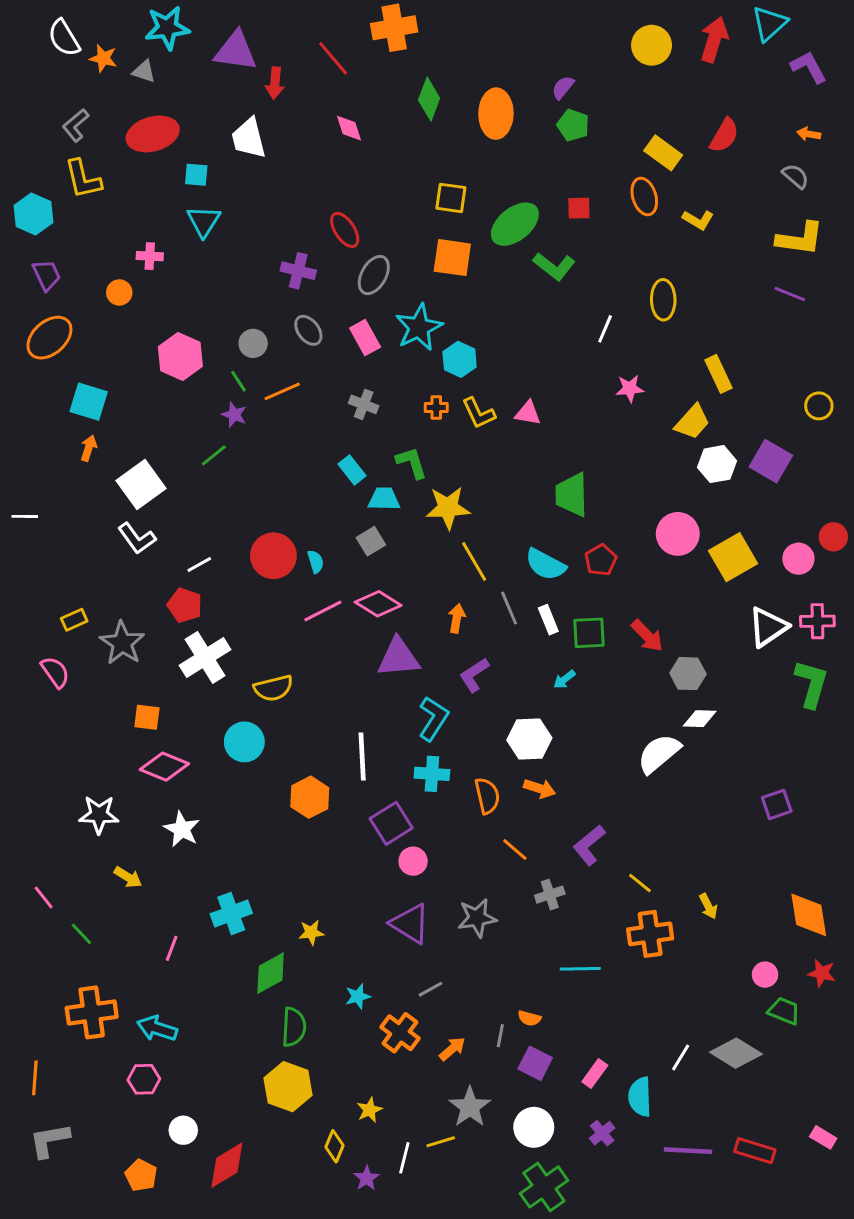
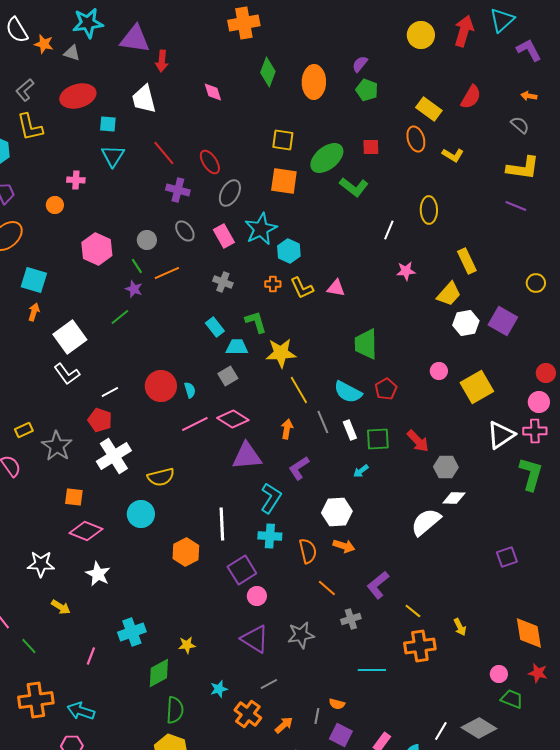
red line: (333, 58) -> (164, 153), moved
pink circle: (678, 534) -> (439, 371), size x0.6
pink circle: (798, 559) -> (539, 402), moved

